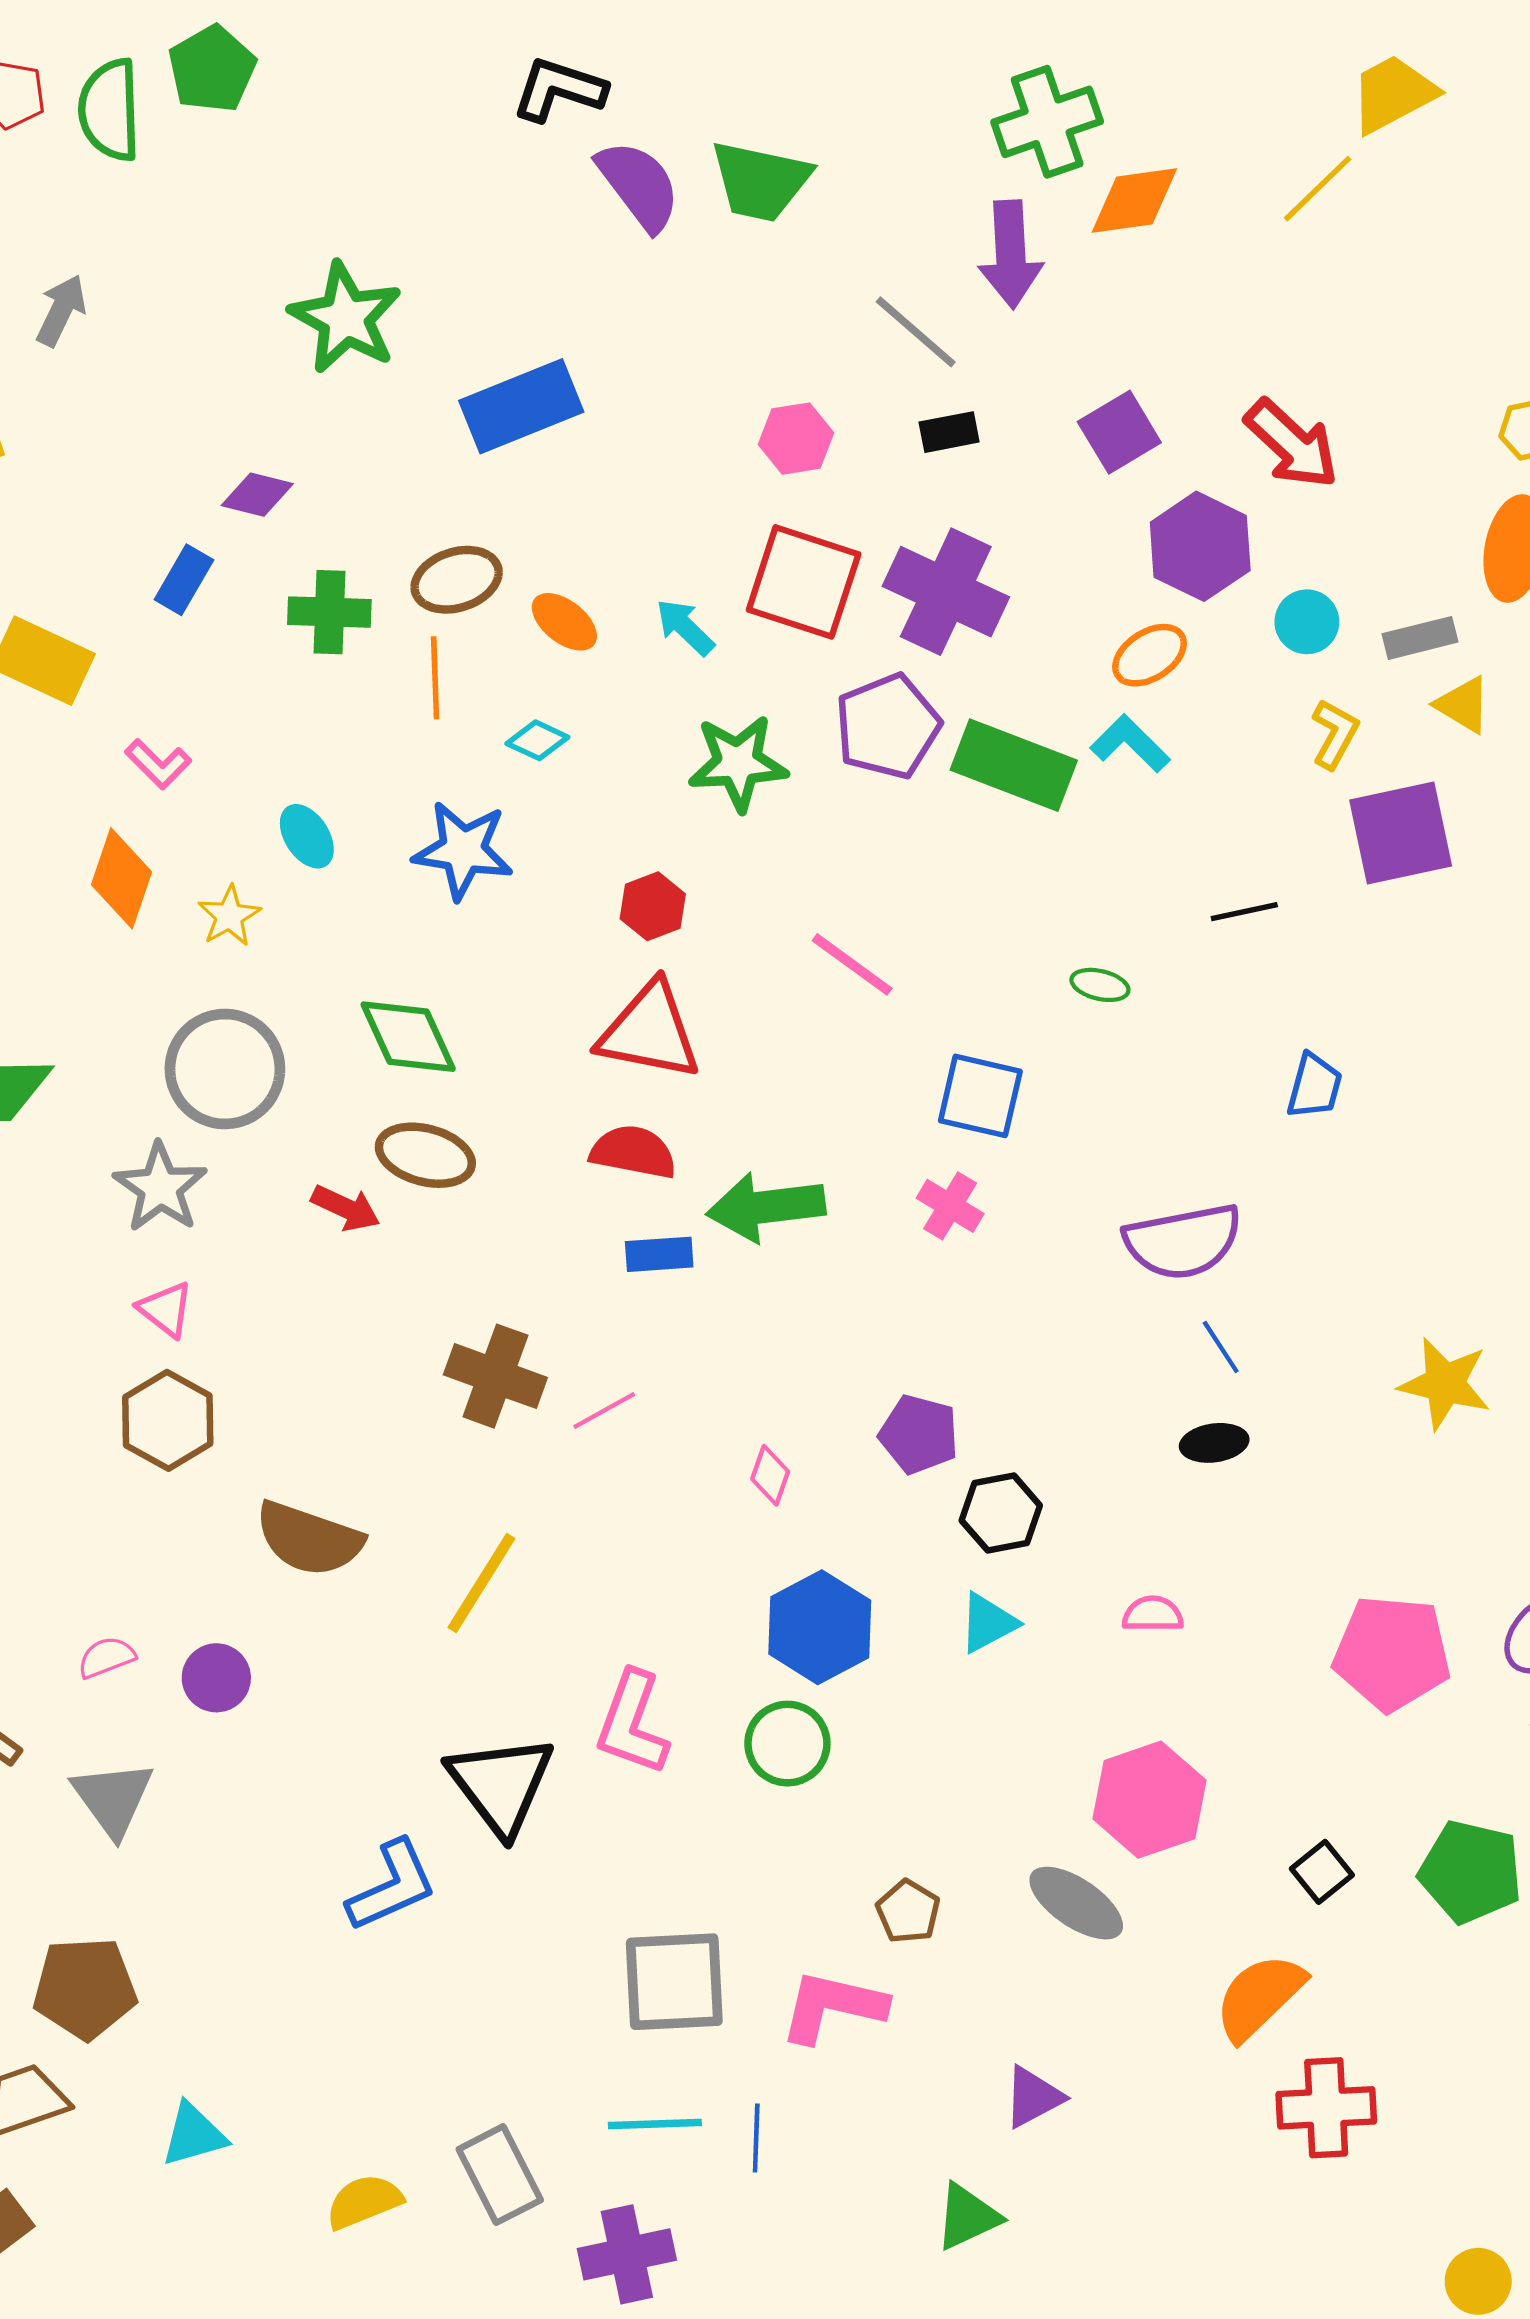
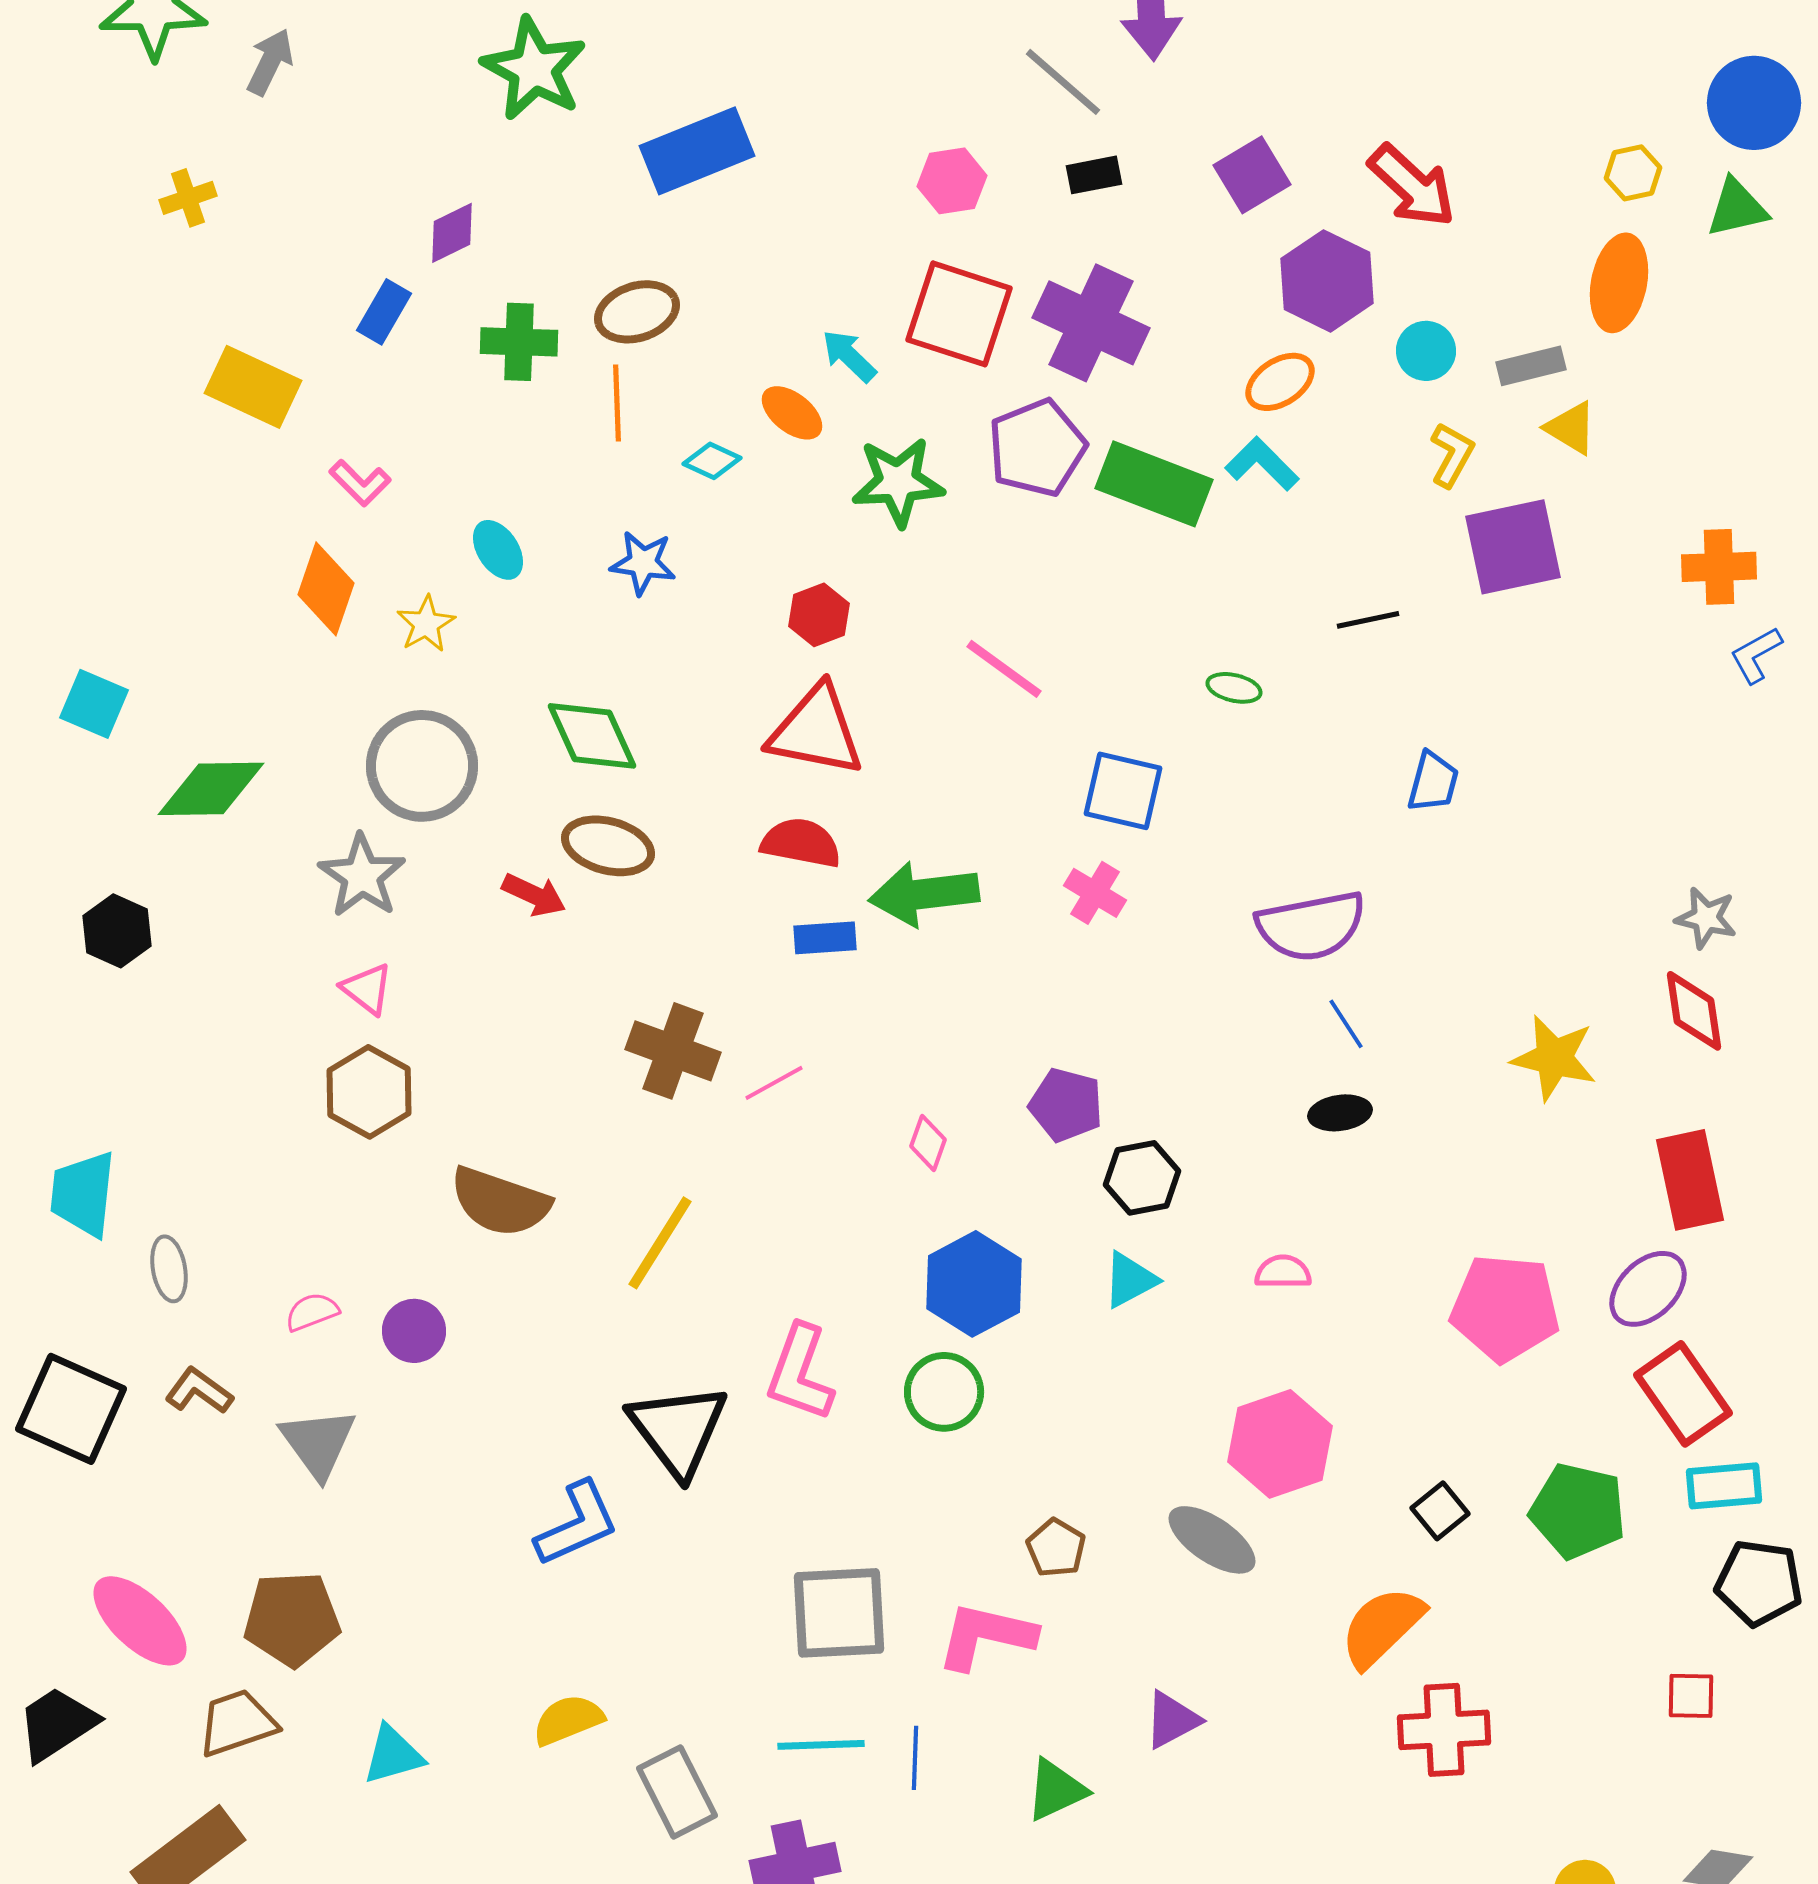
purple diamond: (257, 495) -> (452, 233), turned -40
orange ellipse: (564, 622) -> (792, 413), moved
blue star: (463, 850) -> (643, 563), size x0.7
yellow semicircle: (364, 2202) -> (568, 1720), moved
green triangle: (967, 2217) -> (1056, 1790), moved

